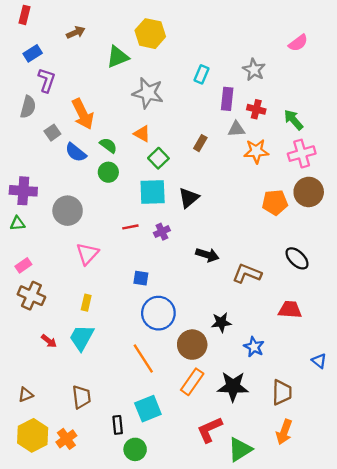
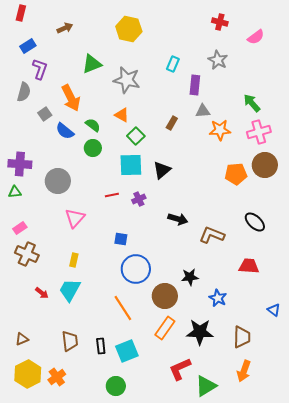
green triangle: (118, 57) -> (92, 64), moved
red cross: (256, 109) -> (220, 22), moved
black rectangle: (118, 425) -> (101, 346), moved

